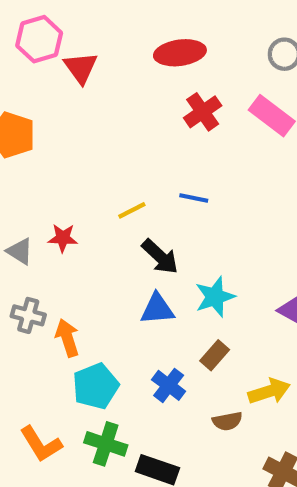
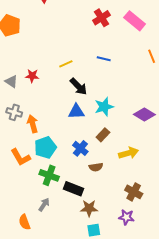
blue line: (194, 198) -> (104, 59), moved
brown semicircle: (227, 421) -> (96, 167), moved
orange L-shape: (41, 444) -> (21, 157), moved

